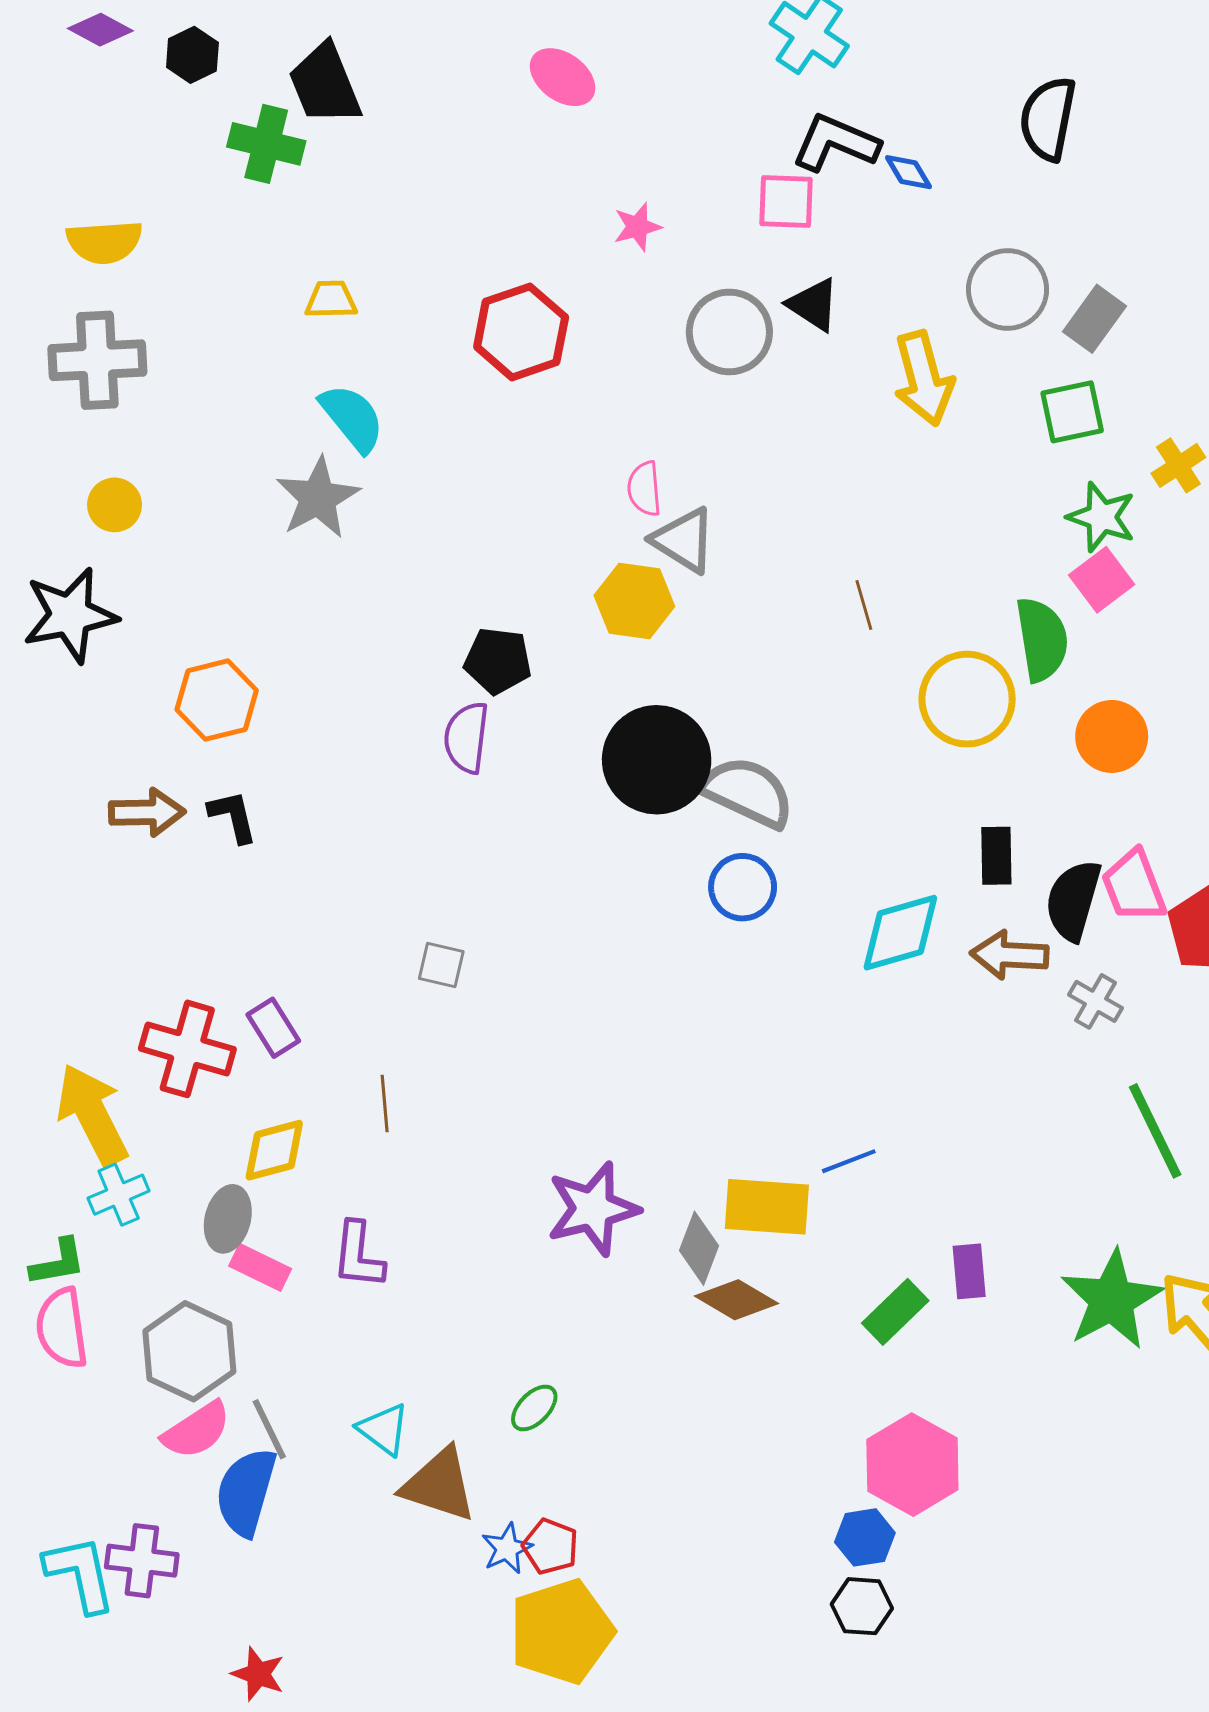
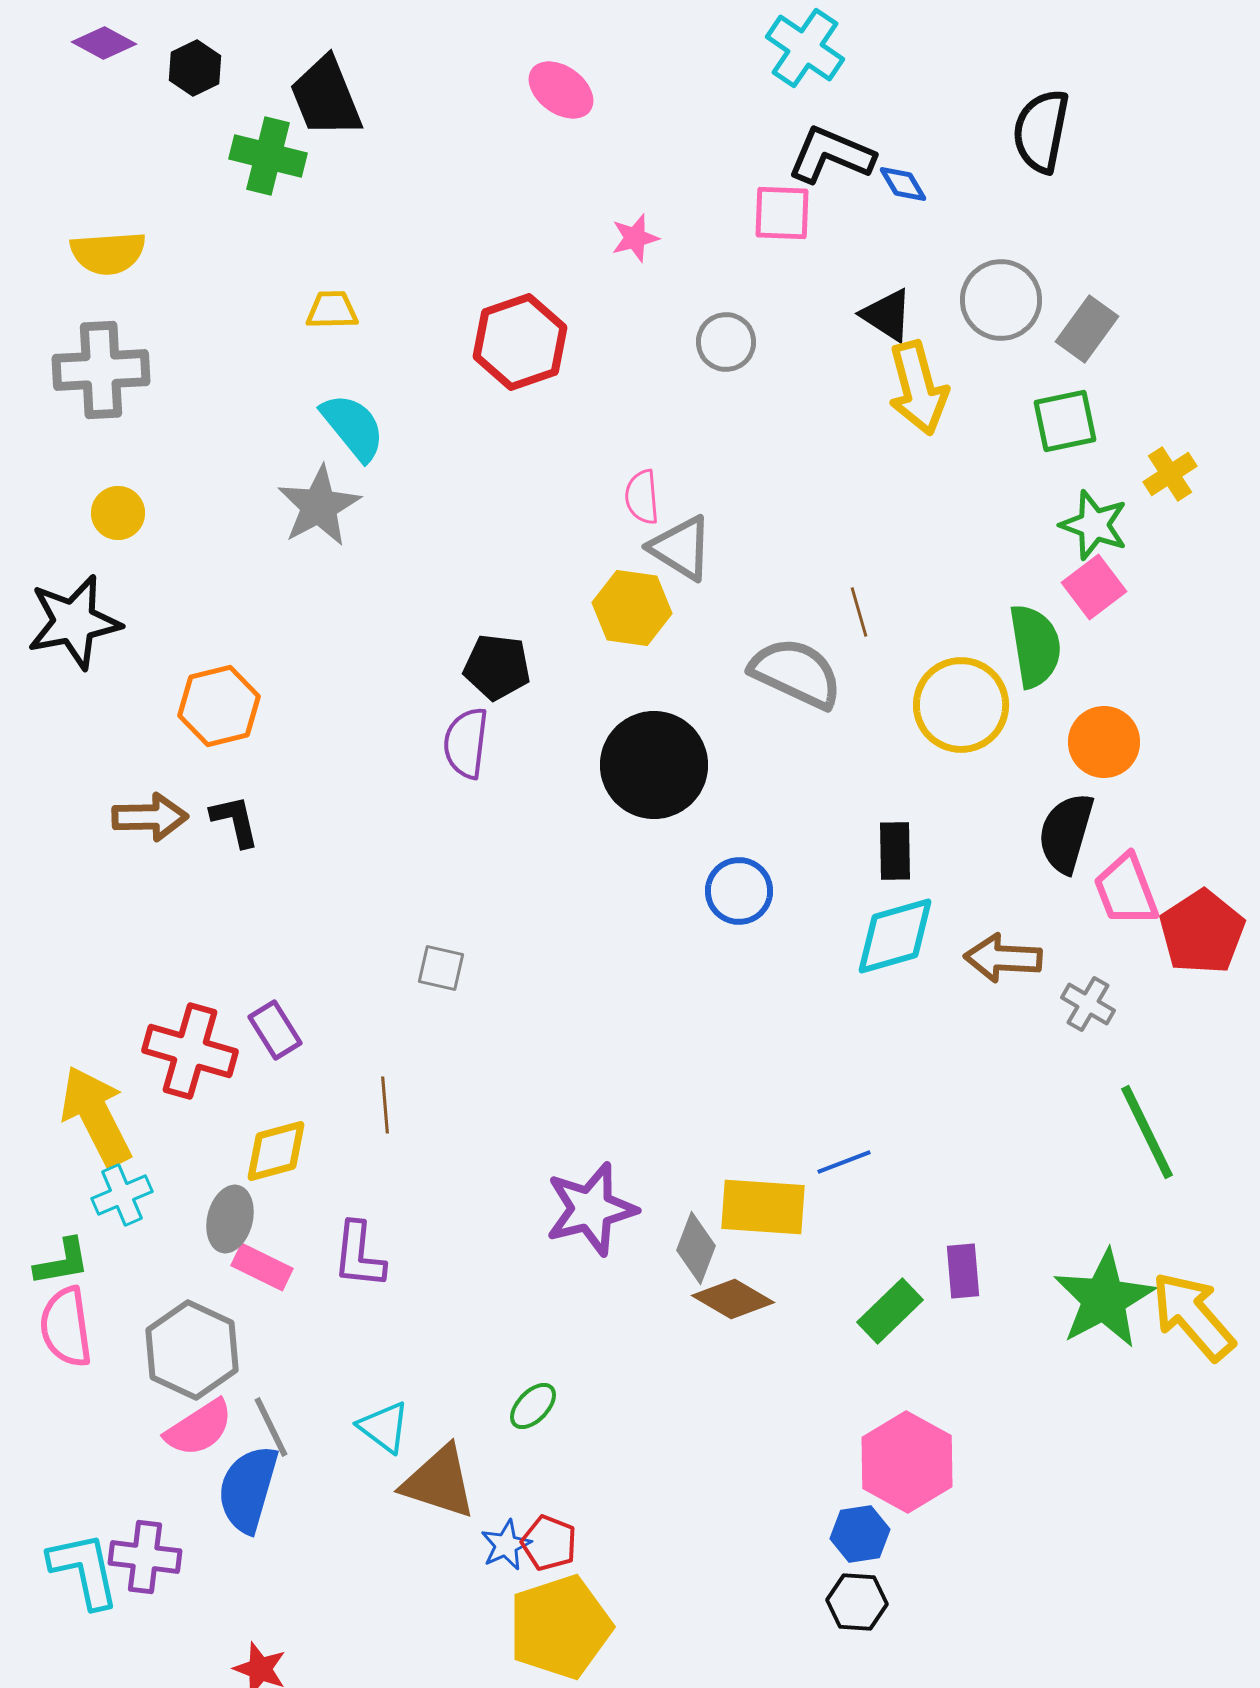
black triangle: (813, 305) -> (887, 315), moved
gray circle: (729, 332) -> (726, 342), size x0.7
gray semicircle: (748, 792) -> (796, 673), moved
black rectangle: (996, 856) -> (895, 851), moved
black semicircle: (1073, 900) -> (1066, 833), moved

